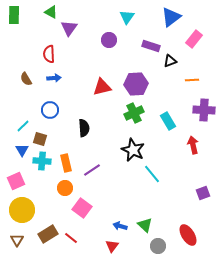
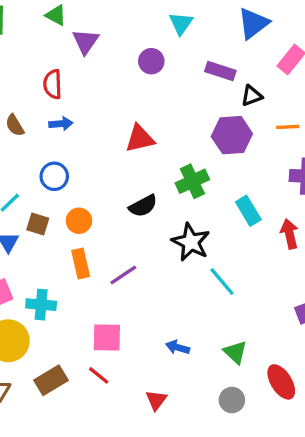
purple hexagon: (136, 84) -> (232, 135), moved
cyan rectangle: (168, 121) -> (248, 211), moved
black semicircle: (84, 128) -> (143, 206), moved, turned 66
cyan cross: (42, 161) -> (41, 305), moved
orange circle: (65, 188) -> (79, 221), moved
pink square: (82, 208) -> (107, 337), turned -36
green triangle: (145, 225) -> (235, 352), moved
blue arrow: (120, 226) -> (178, 347), moved
red line: (71, 238) -> (99, 375), moved

